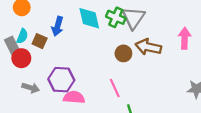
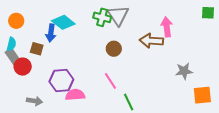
cyan diamond: (89, 18) -> (63, 22), moved, turned -30
cyan semicircle: (22, 36) -> (11, 44), moved
brown arrow: (148, 47) -> (151, 41), moved
gray arrow: (31, 88) -> (34, 101), moved

